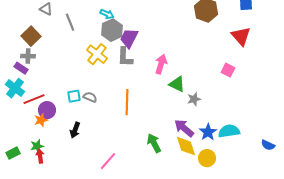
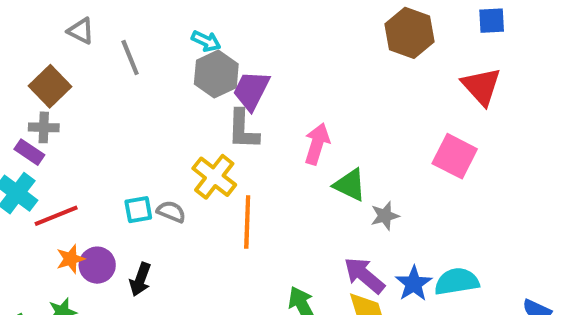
yellow cross: (97, 54) -> (214, 177), moved
pink square: (228, 70) -> (455, 156), size x1.5
purple circle: (47, 110) -> (97, 265), moved

